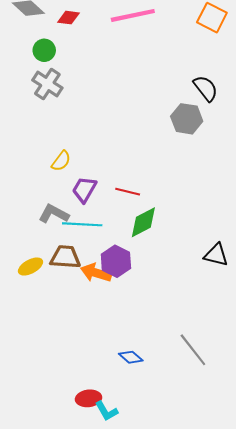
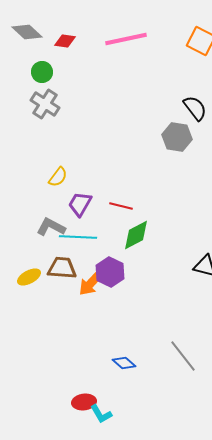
orange arrow: (96, 273) -> (91, 283), turned -64

